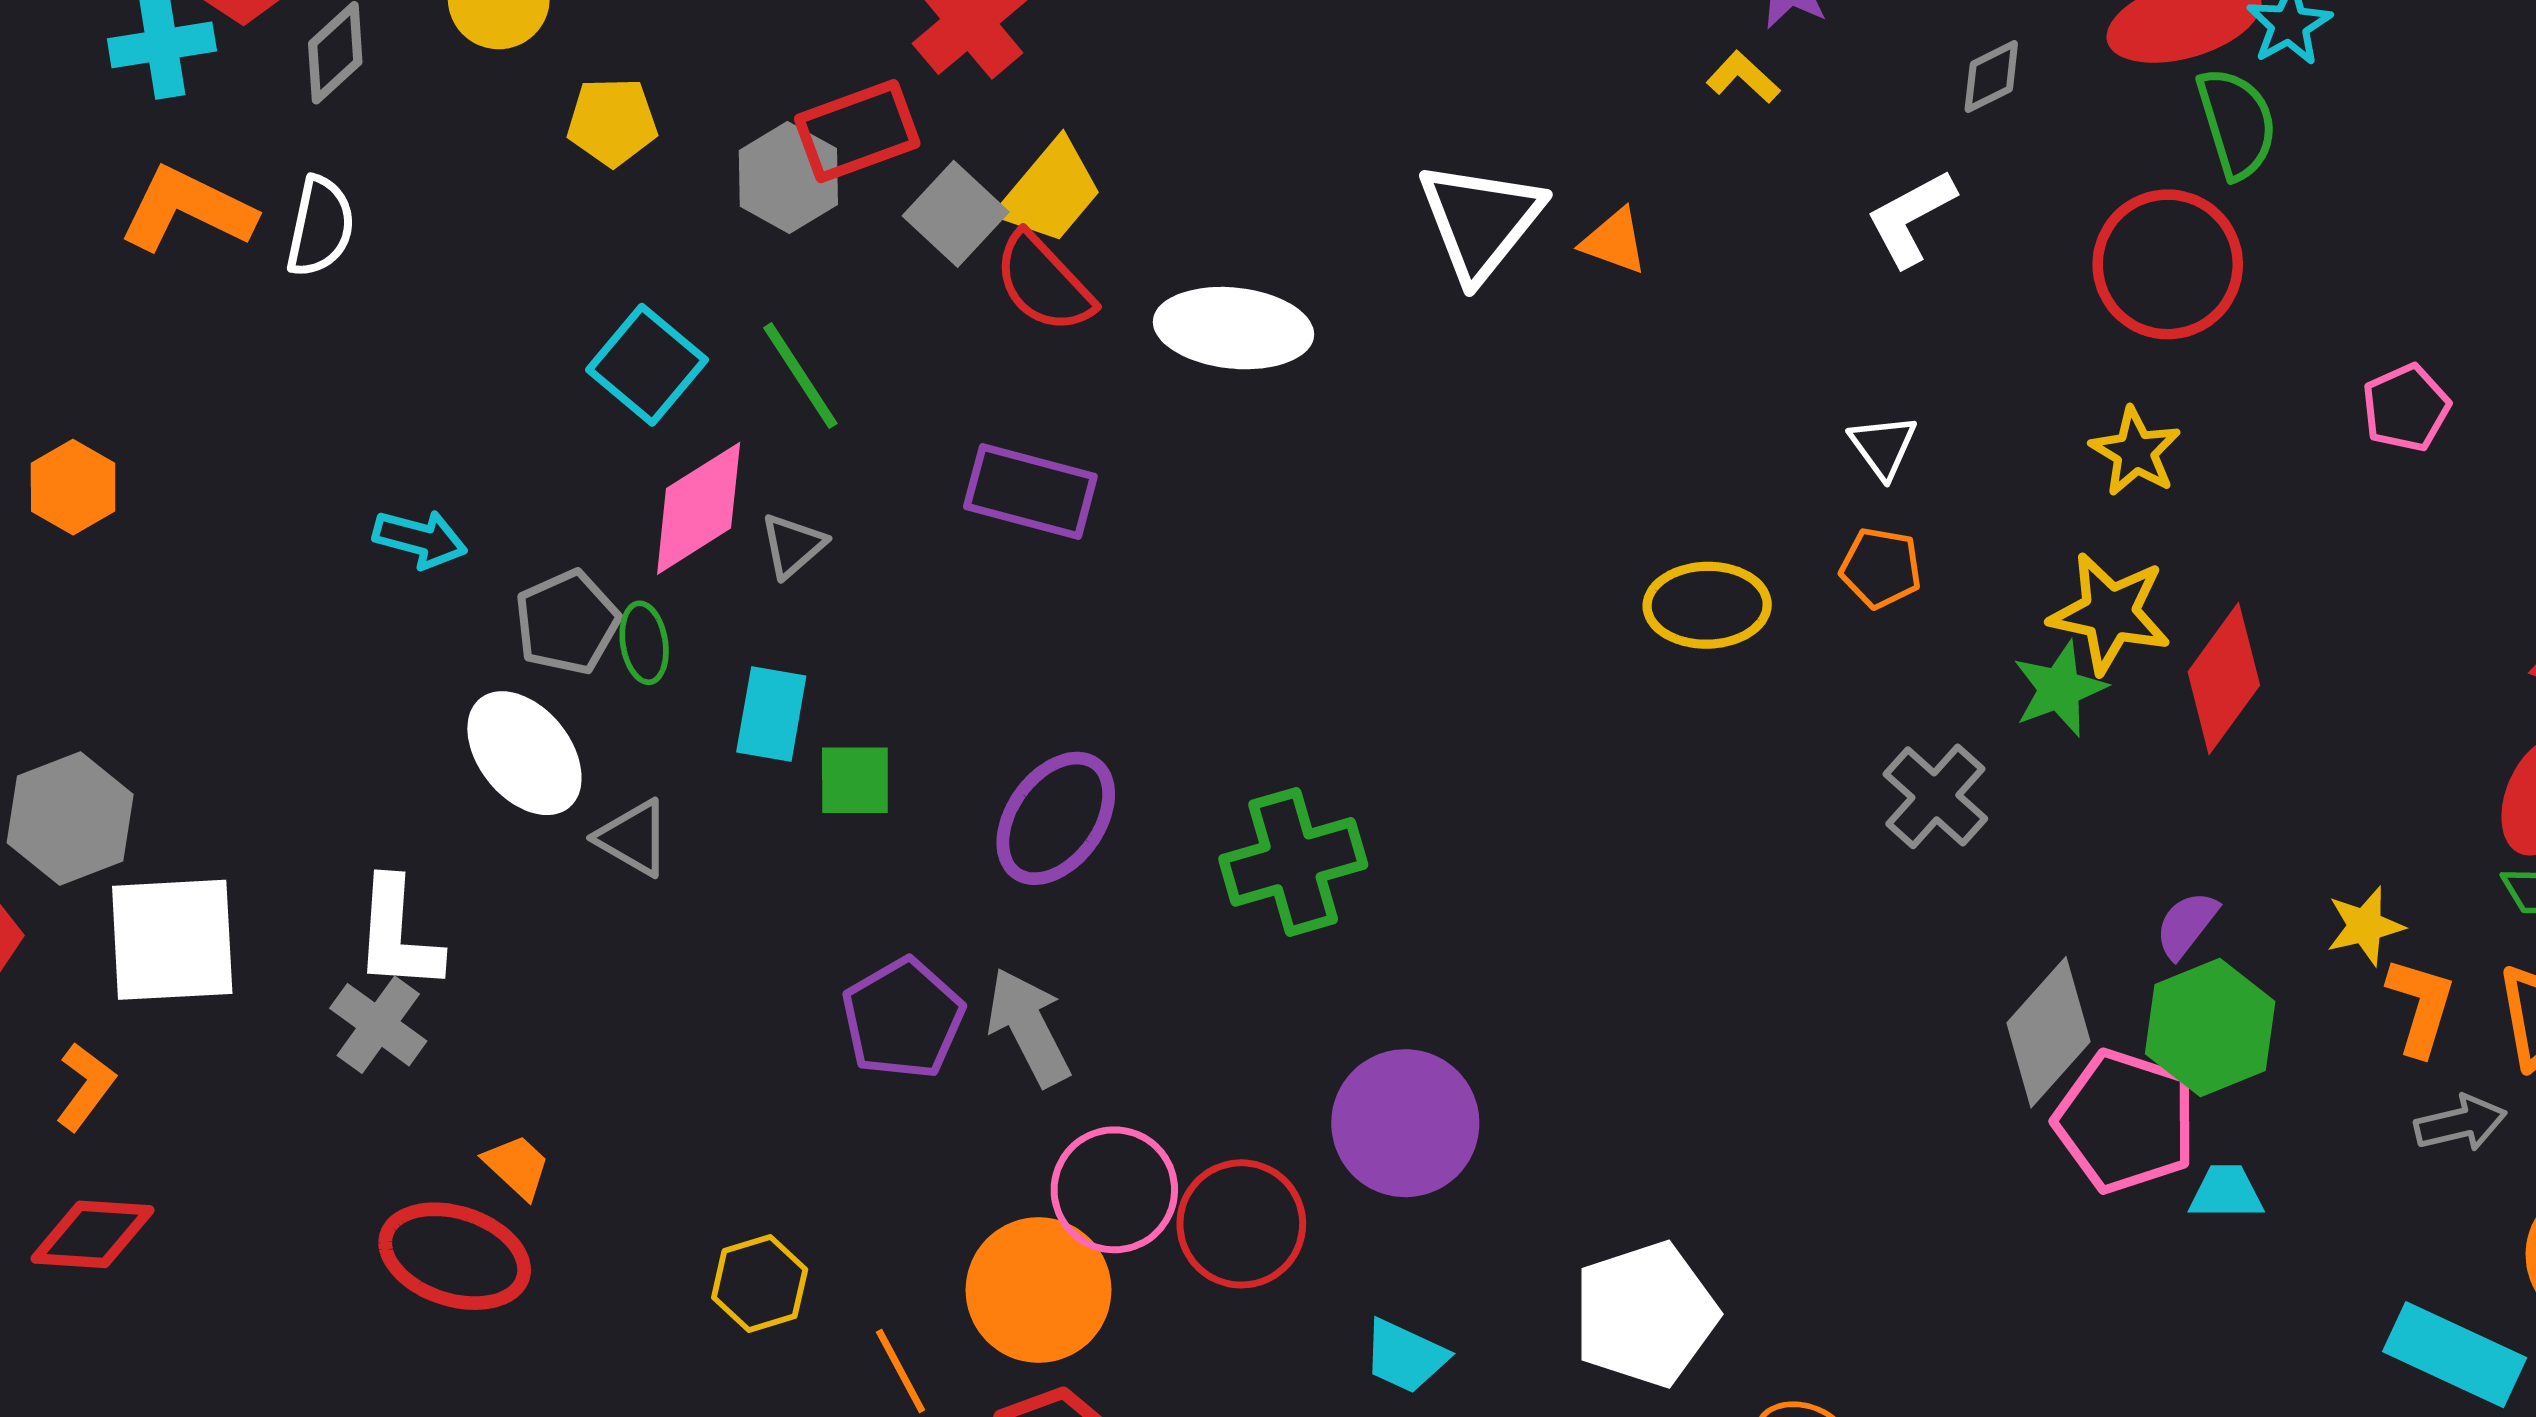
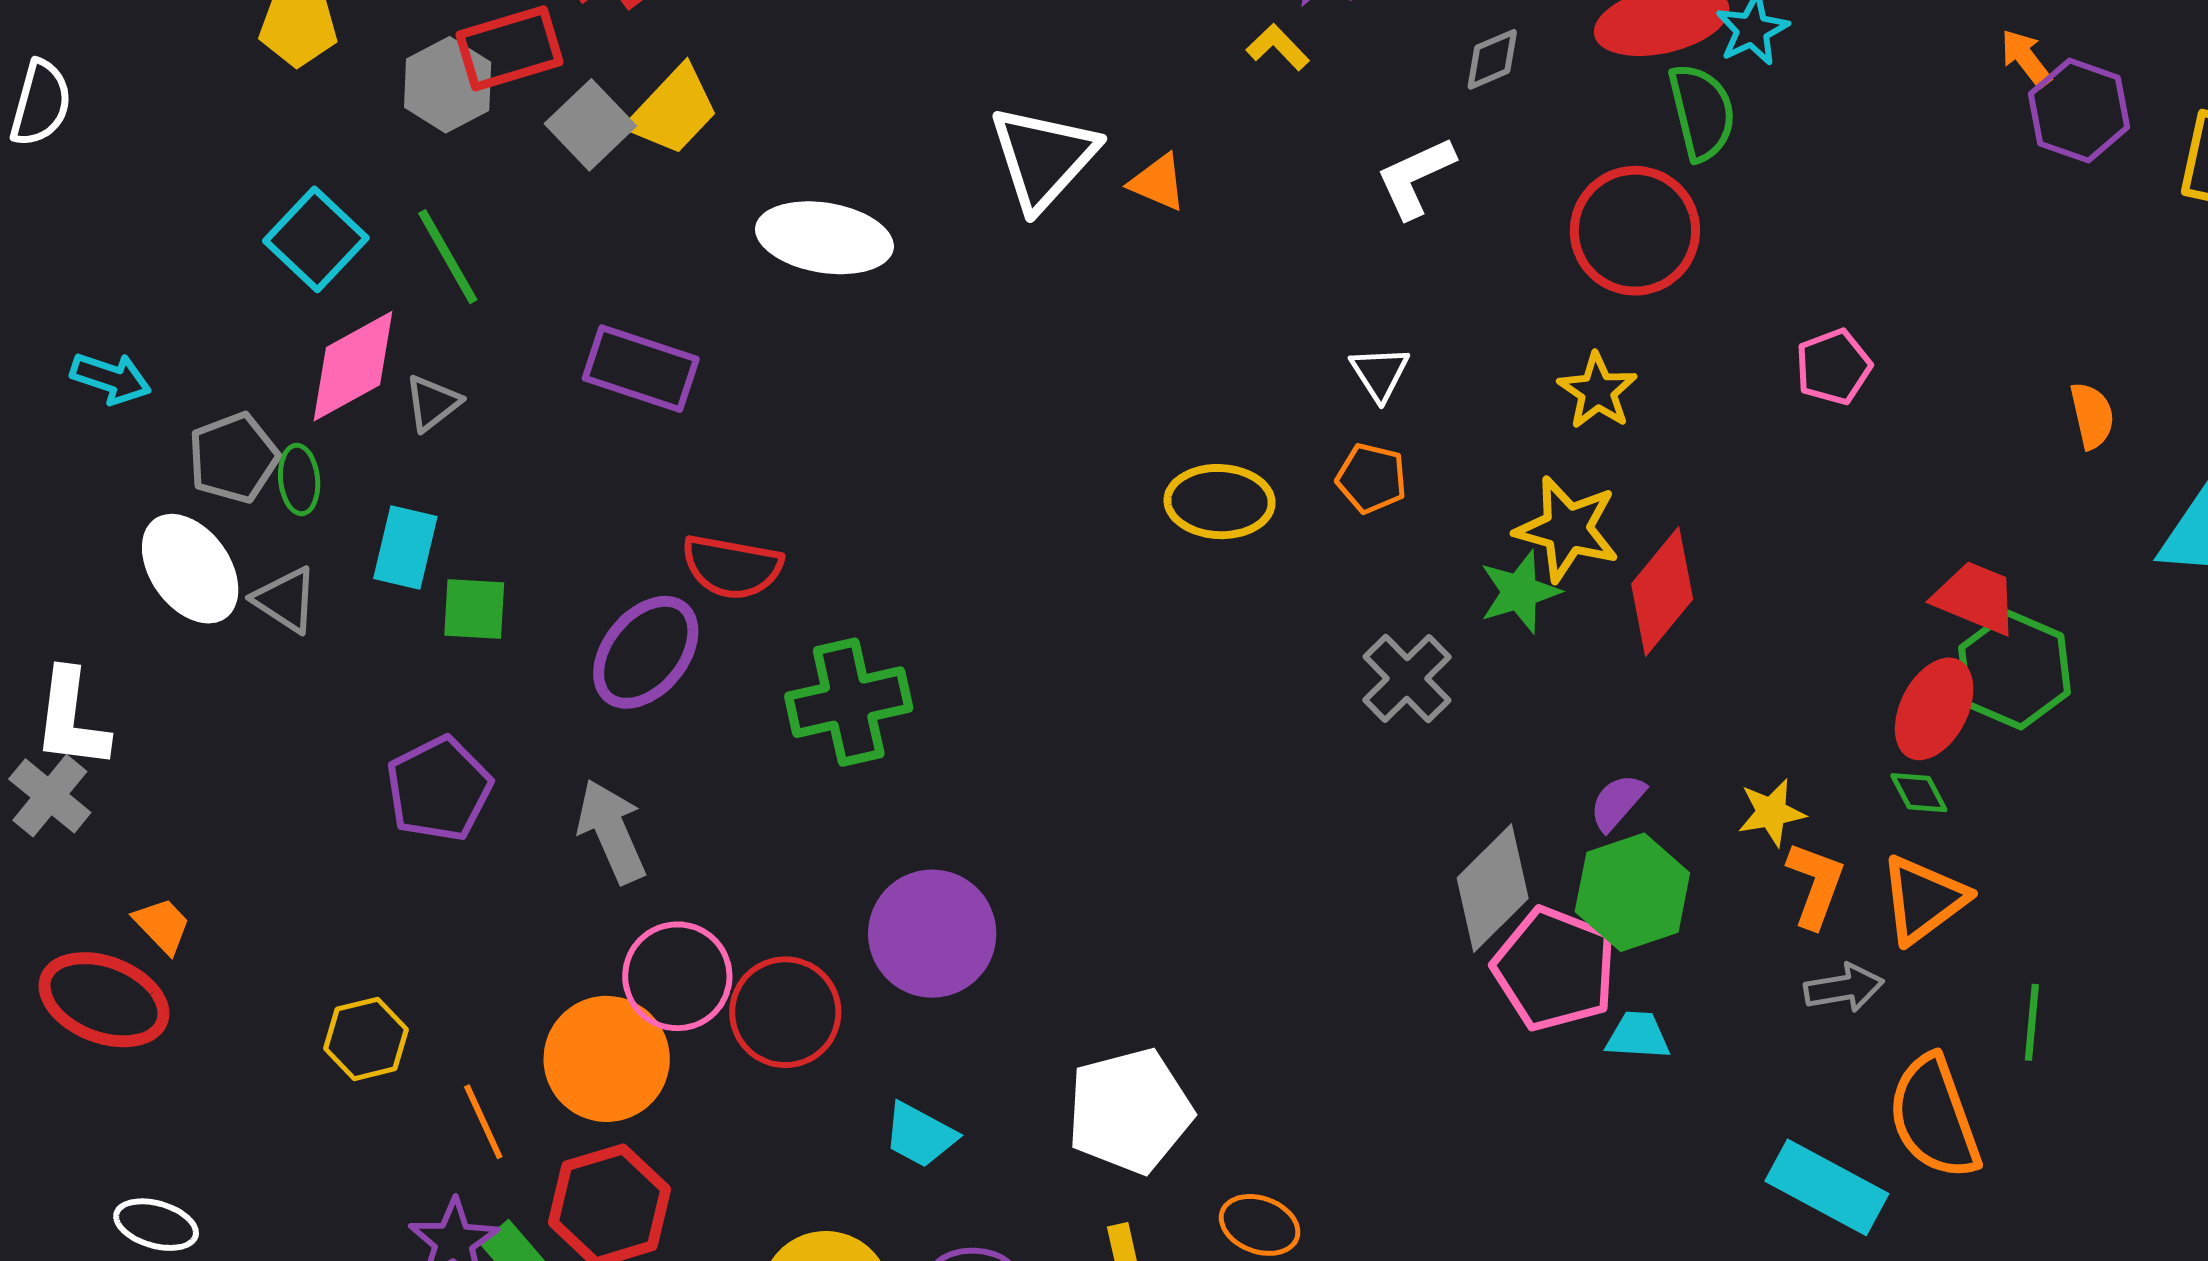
red semicircle: (1044, 283) -> (732, 567), moved, turned -40
gray triangle: (633, 838) -> (286, 600), moved
purple pentagon: (903, 1019) -> (439, 789), moved

